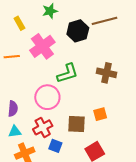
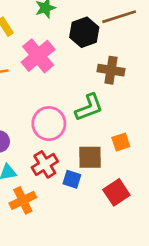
green L-shape: (67, 73) -> (89, 107), moved
brown cross: (107, 73) -> (111, 70), moved
blue square: (55, 146) -> (72, 179), moved

